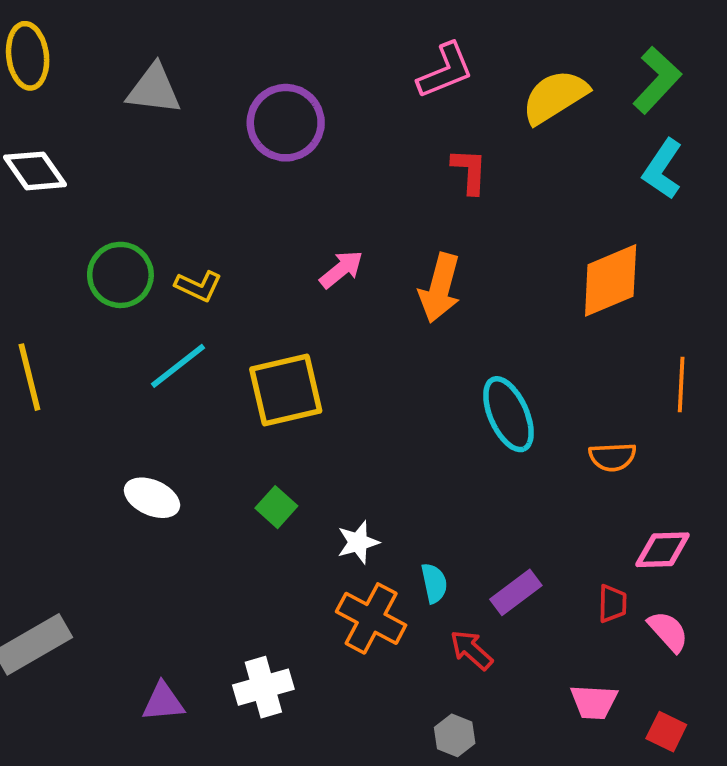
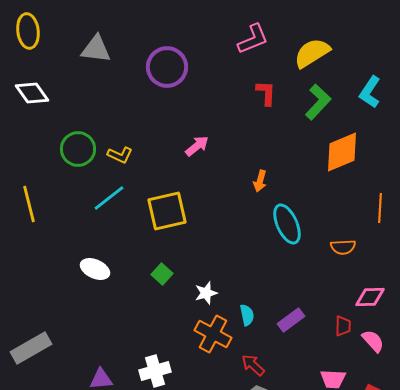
green L-shape: (657, 80) -> (318, 102), moved
orange arrow: (440, 288) -> (260, 181), moved, size x0.6
red arrow: (471, 650) -> (253, 365), moved

